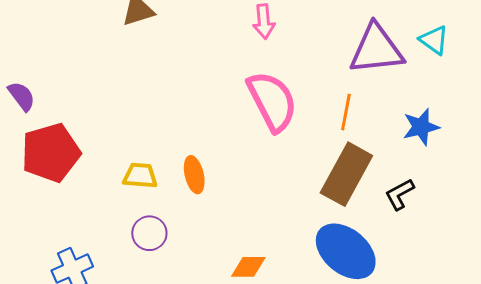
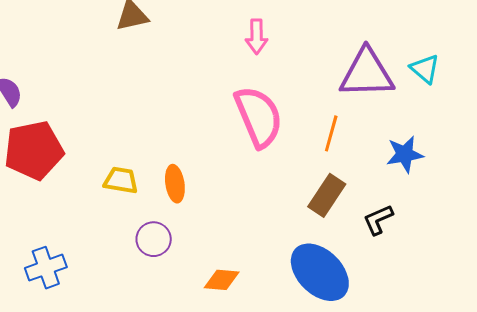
brown rectangle: (346, 174) -> (327, 195), size x0.7
purple circle: (149, 233) -> (154, 239), moved

